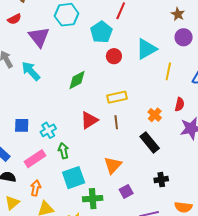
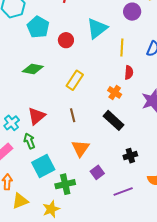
cyan pentagon: (101, 32) -> (38, 27), moved
green diamond: (77, 80) -> (33, 69), turned 45
yellow rectangle: (117, 97) -> (75, 80), turned -36
red semicircle: (180, 104) -> (129, 73), moved
red triangle: (89, 120) -> (37, 116), moved
brown line: (116, 122) -> (73, 115), moved

